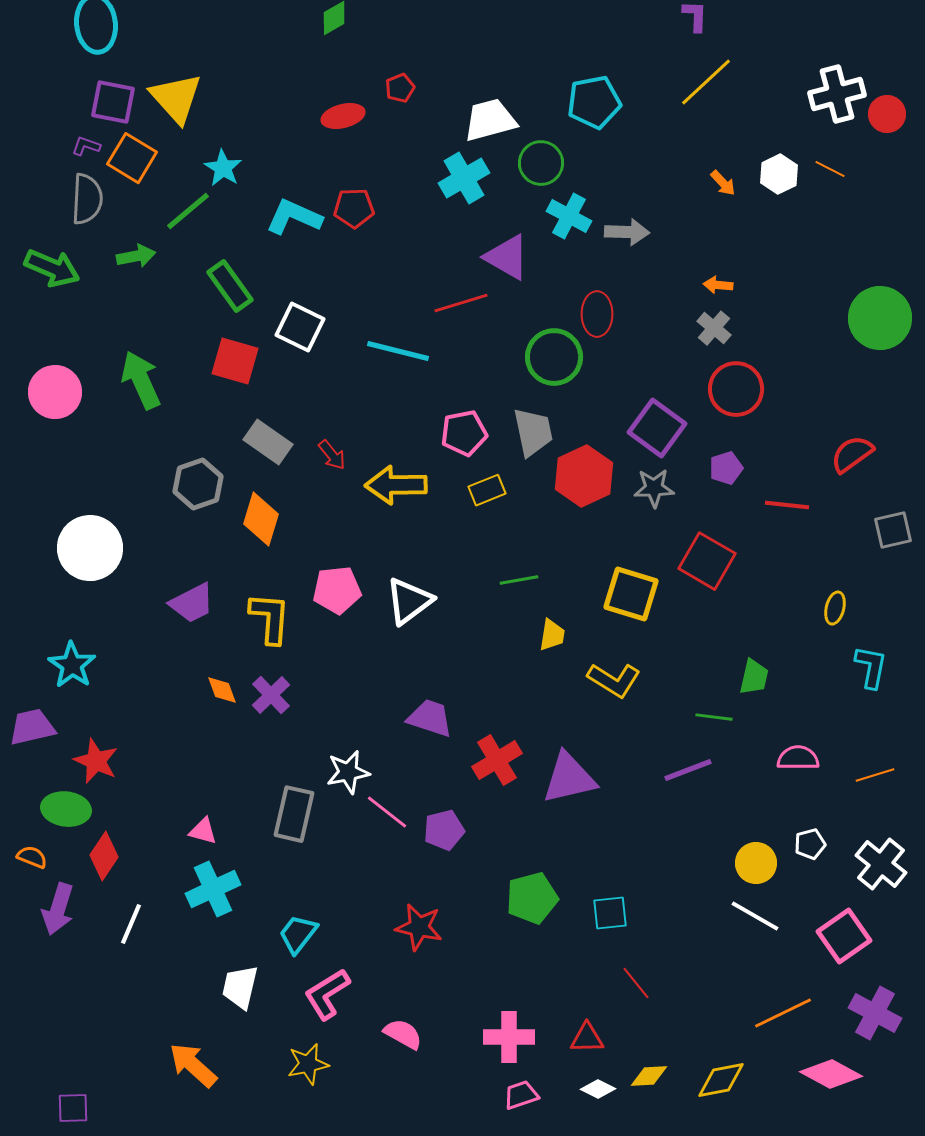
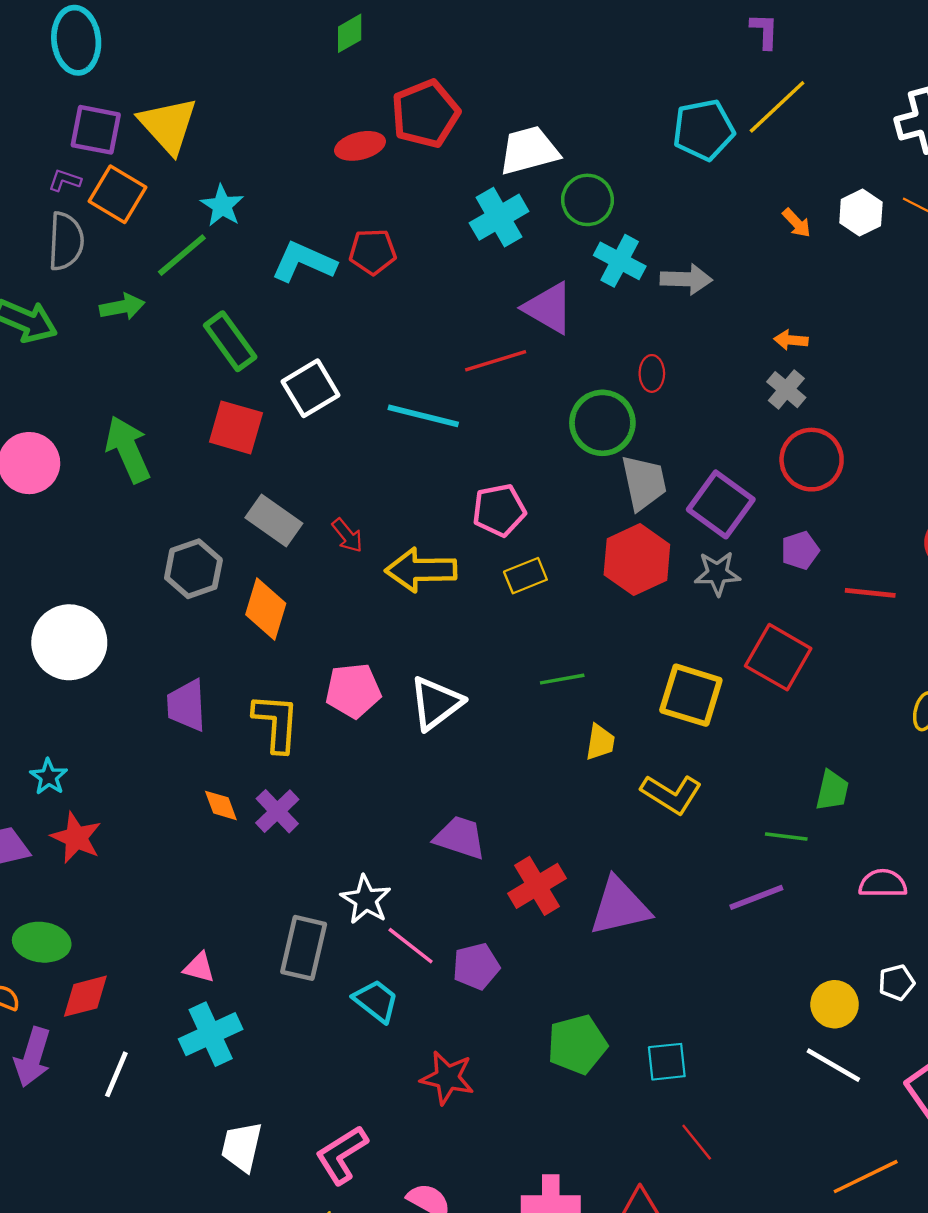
red pentagon: (400, 88) -> (425, 114), size x2.0
cyan pentagon: (594, 102) -> (704, 130), moved
red ellipse: (597, 314) -> (652, 373), size x0.7
white square: (300, 327) -> (311, 388), turned 33
gray trapezoid: (533, 432) -> (644, 483), moved
purple trapezoid: (192, 603) -> (186, 705), turned 114
cyan star: (72, 665) -> (49, 777), size x0.7
red star: (96, 761) -> (76, 838), moved
white star: (348, 772) -> (366, 900), turned -30
red diamond: (104, 856) -> (85, 996), turned 42
cyan trapezoid: (298, 934) -> (376, 1001), moved, turned 90

